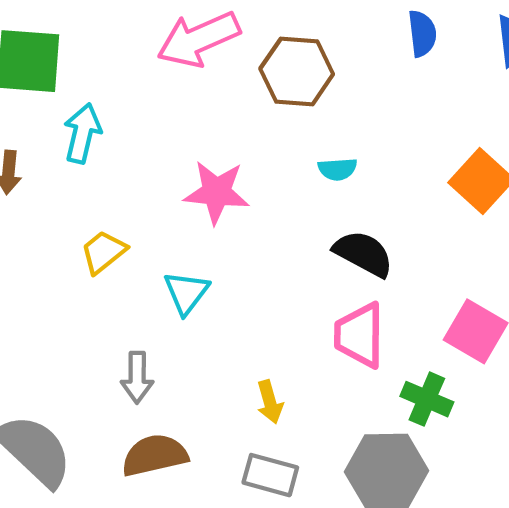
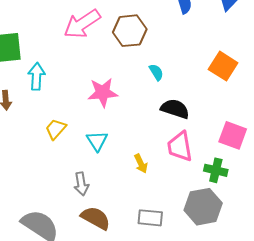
cyan semicircle: (337, 169) -> (156, 72), turned -108
yellow arrow: (270, 402) -> (141, 164), moved
brown semicircle: (155, 455) -> (96, 218), turned 52

